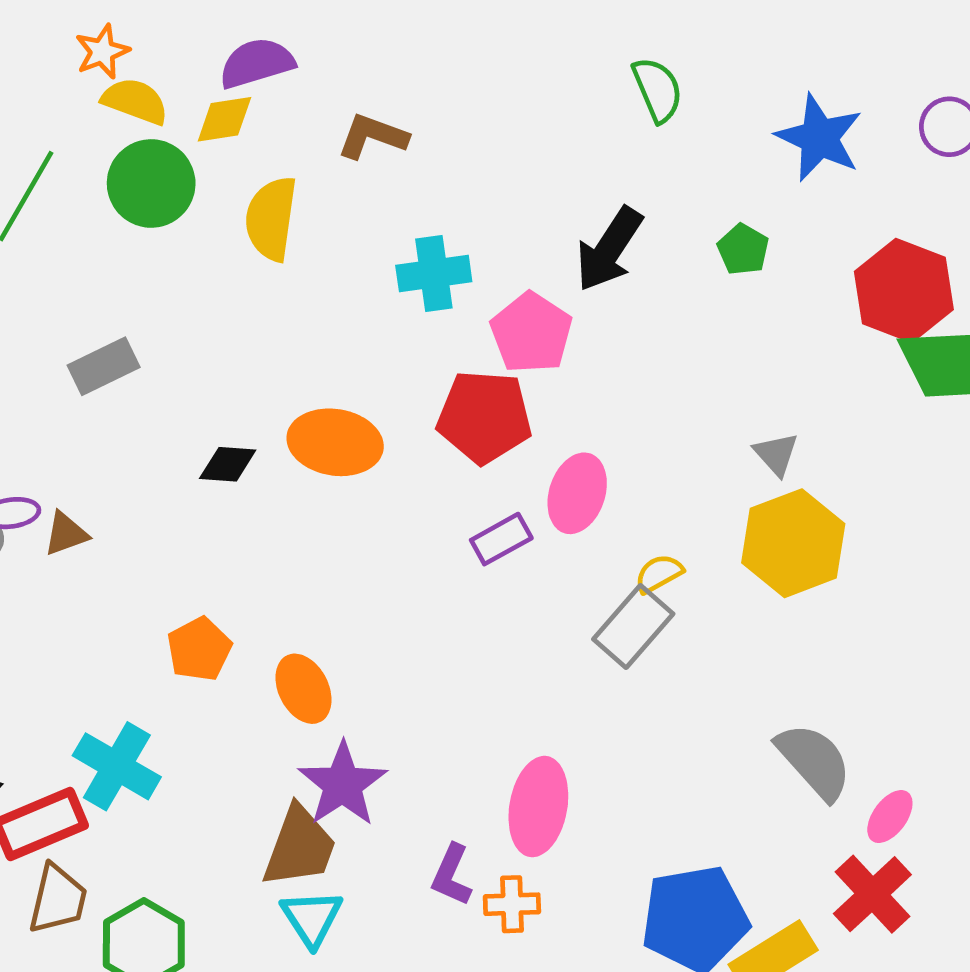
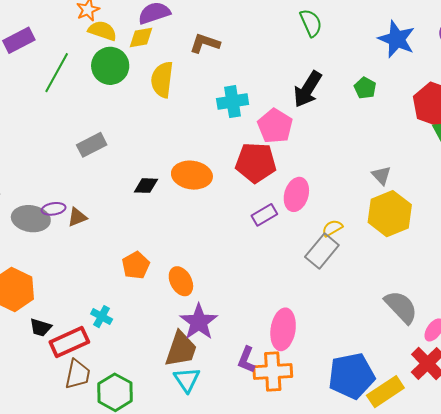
green semicircle: (657, 90) -> (311, 23), moved
cyan cross: (117, 766) -> (102, 317), size x0.6
orange cross: (512, 904) -> (273, 372), size x1.6

